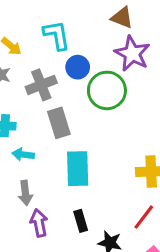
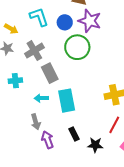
blue circle: (78, 67) -> (65, 22), moved
cyan arrow: (23, 154) -> (41, 98), moved

